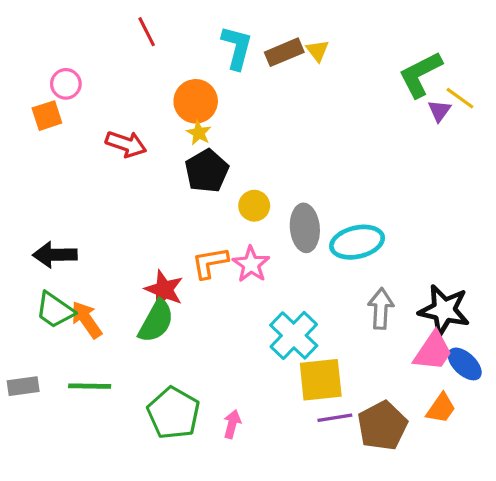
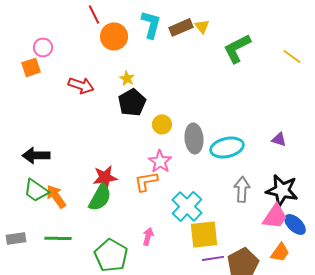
green L-shape: (420, 74) -> (237, 48), moved
orange circle: (196, 101) -> (114, 36), moved
purple triangle: (439, 111) -> (279, 139), moved, turned -49
orange L-shape: (210, 263) -> (146, 181), moved
red star: (164, 290) -> (105, 177), turned -30
pink arrow: (232, 424) -> (148, 236), moved

